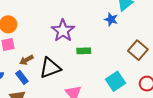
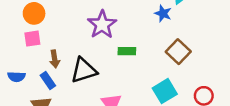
brown square: (138, 50) -> (178, 52), moved
brown arrow: (26, 60) -> (55, 59), turned -72

